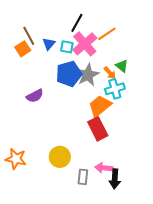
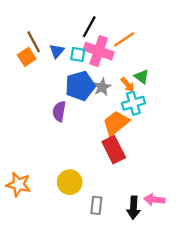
pink cross: (85, 44) -> (99, 51), turned -30
gray star: (88, 75) -> (102, 87), size x0.7
purple semicircle: (35, 96) -> (59, 111), moved, turned 126
pink arrow: (104, 168) -> (154, 200), moved

